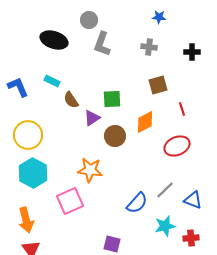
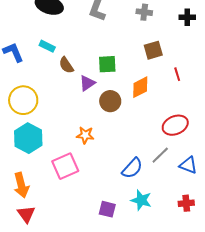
red ellipse: (177, 146) -> (175, 125), moved
orange star: (90, 170) -> (85, 135), size x0.7
cyan star: (165, 226) -> (141, 200), moved, turned 30

